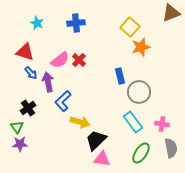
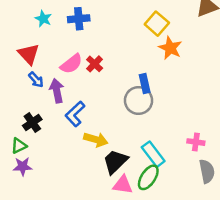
blue cross: (76, 23) -> (79, 19), moved
orange star: (141, 47) -> (170, 48), turned -30
red triangle: (25, 52) -> (29, 54), turned 30
gray circle: (139, 92) -> (139, 101), moved
cyan rectangle: (133, 122) -> (153, 154), moved
green triangle: (17, 127) -> (19, 146), turned 40
green ellipse: (141, 153) -> (148, 177), moved

